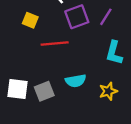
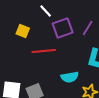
cyan semicircle: (76, 81) -> (70, 77), moved

